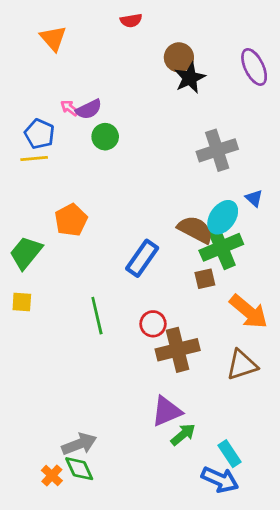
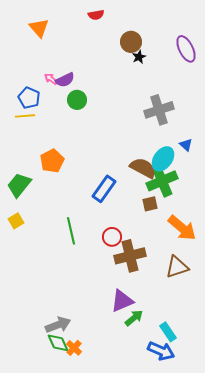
black star: (190, 78) -> (139, 57), size x0.6
yellow square: (22, 302) -> (16, 221), turned -35
orange cross: (52, 476) -> (74, 348), moved

